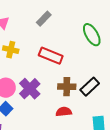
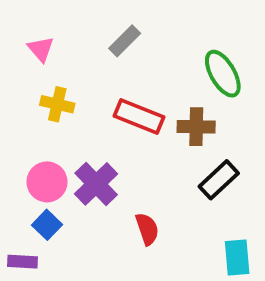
brown cross: (67, 87) -> (196, 127), moved
red semicircle: (64, 112) -> (147, 229), moved, turned 77

